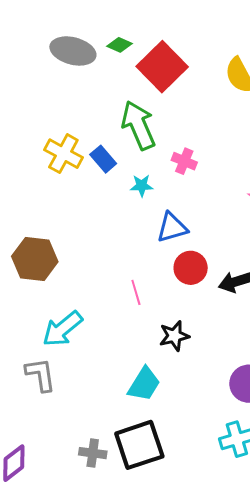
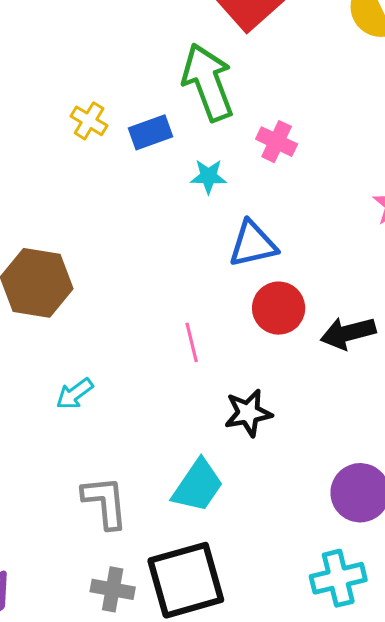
yellow cross: (63, 154) -> (89, 121), size x0.6
blue rectangle: (103, 159) -> (151, 132), turned -72
cyan arrow: (62, 329) -> (75, 394), size x0.6
gray L-shape: (41, 375) -> (105, 502), moved

